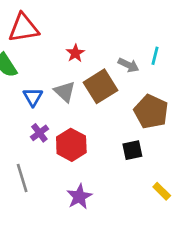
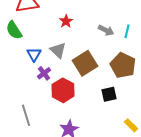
cyan line: (155, 56) -> (127, 31), moved
brown square: (101, 86) -> (85, 63), moved
purple cross: (39, 133) -> (44, 73), moved

